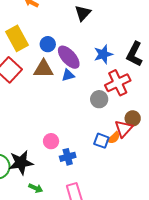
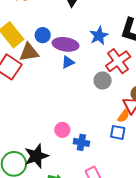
purple ellipse: (69, 57) -> (65, 44), turned -30
brown triangle: (43, 69) -> (29, 52), moved
blue square: (101, 141) -> (118, 132), moved
blue cross: (68, 157) -> (81, 142), turned 35

